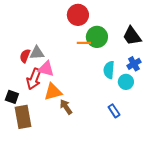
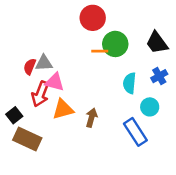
cyan circle: (126, 82) -> (150, 107), moved
black square: (12, 97) -> (14, 115), turned 32
brown arrow: (66, 107) -> (91, 118), moved, turned 49
blue rectangle: (114, 111) -> (135, 132), size x1.6
brown rectangle: (23, 117) -> (27, 139), turned -55

